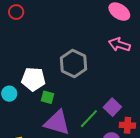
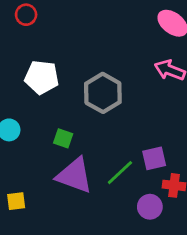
white pentagon: (33, 79) -> (42, 77), moved
purple square: (112, 107) -> (154, 158), turned 30

